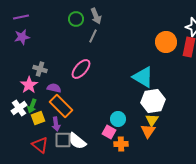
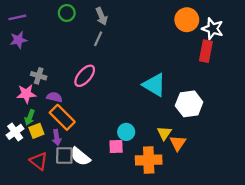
green circle: (76, 19) -> (67, 13), moved
orange circle: (166, 42) -> (187, 20), moved
pink star: (29, 85) -> (26, 94), turned 30
white hexagon: (153, 101) -> (189, 104), moved
white cross: (19, 108) -> (15, 132), moved
orange triangle: (148, 131) -> (178, 143), moved
pink square: (109, 132) -> (116, 147), turned -32
orange cross: (121, 144) -> (149, 160), moved, size x1.6

